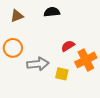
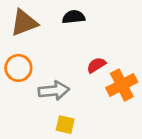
brown triangle: (17, 16) -> (24, 23), size x1.5
yellow square: (62, 74) -> (65, 125), moved

